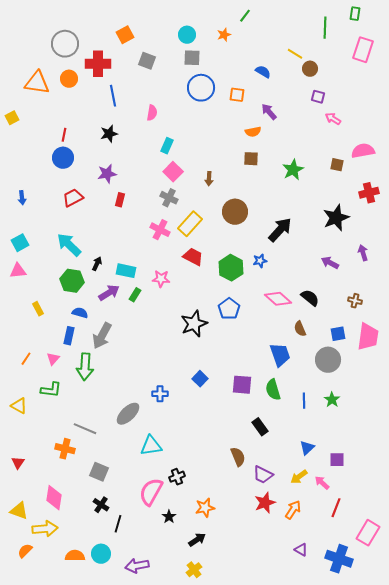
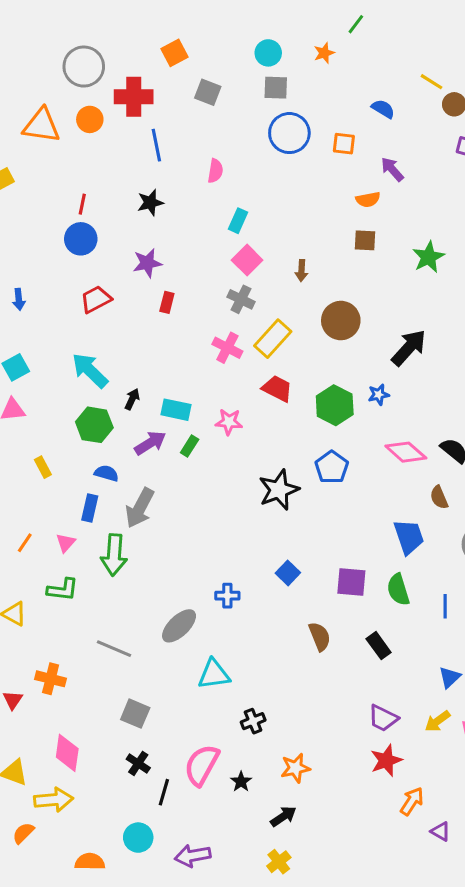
orange cross: (65, 449) -> (51, 679), moved
brown semicircle: (238, 457) -> (320, 636), moved
pink semicircle: (151, 492) -> (202, 765), moved
orange arrow: (293, 510) -> (412, 801), moved
orange semicircle: (75, 556) -> (90, 862), moved

